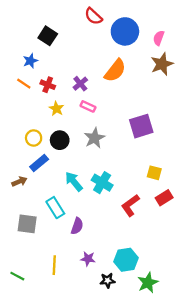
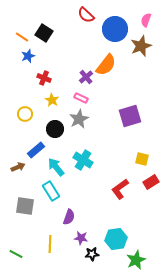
pink semicircle: (159, 38) -> (146, 20), moved
brown star: (162, 64) -> (141, 46), moved
orange line: (24, 84) -> (22, 37), moved
purple cross: (80, 84) -> (86, 77), moved
yellow circle: (34, 138) -> (25, 114), moved
gray star: (94, 138) -> (79, 119), moved
cyan arrow: (74, 181) -> (56, 167), moved
cyan cross: (102, 183) -> (83, 160), moved
purple semicircle: (77, 226) -> (69, 217), moved
black star: (108, 280) -> (92, 254), moved

